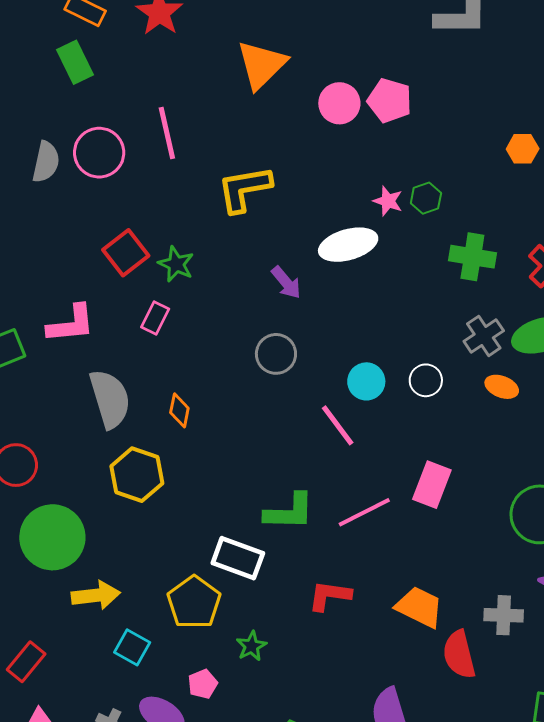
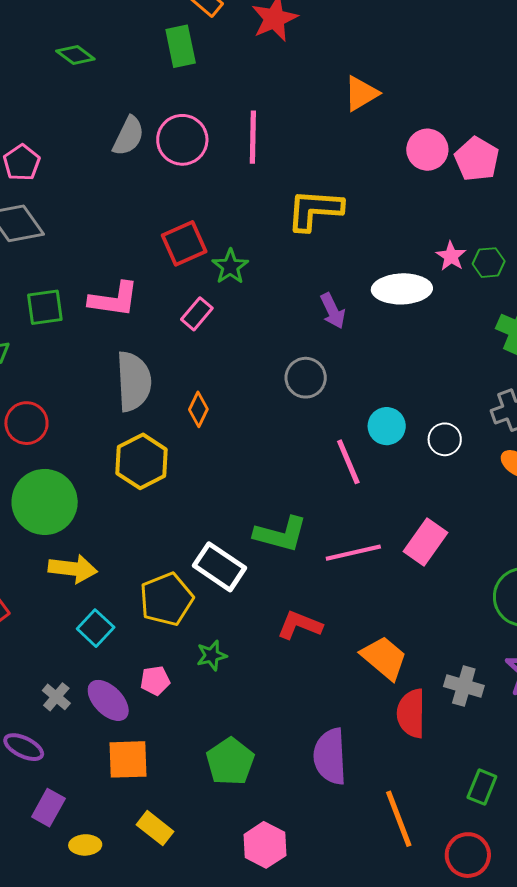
orange triangle: (262, 65) -> (361, 94), size x0.7

